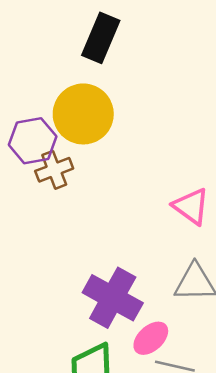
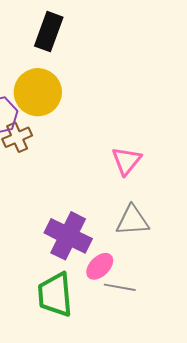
pink triangle: (191, 206) -> (126, 161), turned 36

